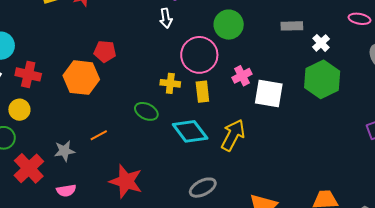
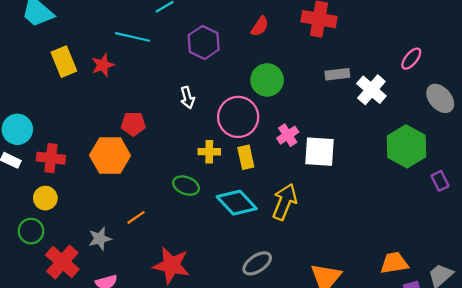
white arrow: (166, 18) -> (187, 98), moved
pink ellipse: (359, 19) -> (411, 59), turned -55
white cross: (321, 43) -> (371, 90), size x1.5
green hexagon: (322, 79) -> (406, 146), moved

